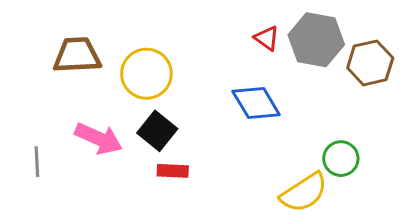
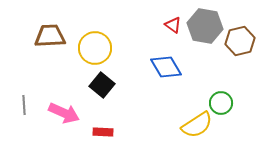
pink arrow: (99, 139) -> (64, 113), moved
red rectangle: (173, 171) -> (103, 132), moved

